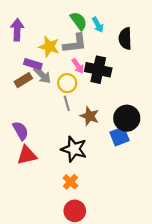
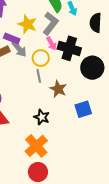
gray L-shape: (75, 44) -> (50, 23), turned -50
black circle: (127, 118) -> (92, 68), moved
black star: (74, 149) -> (42, 117), size x0.7
orange cross: (70, 182) -> (36, 146), size x1.6

